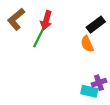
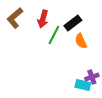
black rectangle: (96, 25) -> (73, 23), moved
green line: (39, 37) -> (54, 35), moved

